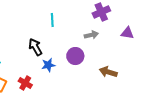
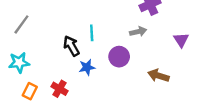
cyan line: (52, 20) -> (92, 33), moved
purple triangle: (127, 33) -> (181, 40), moved, turned 48

